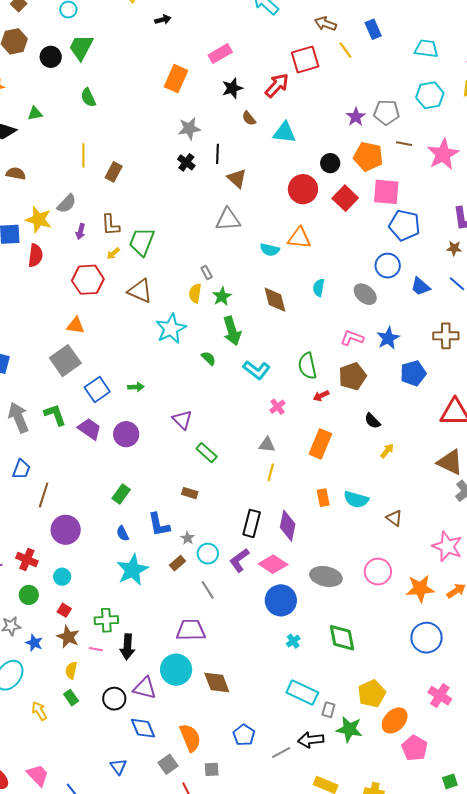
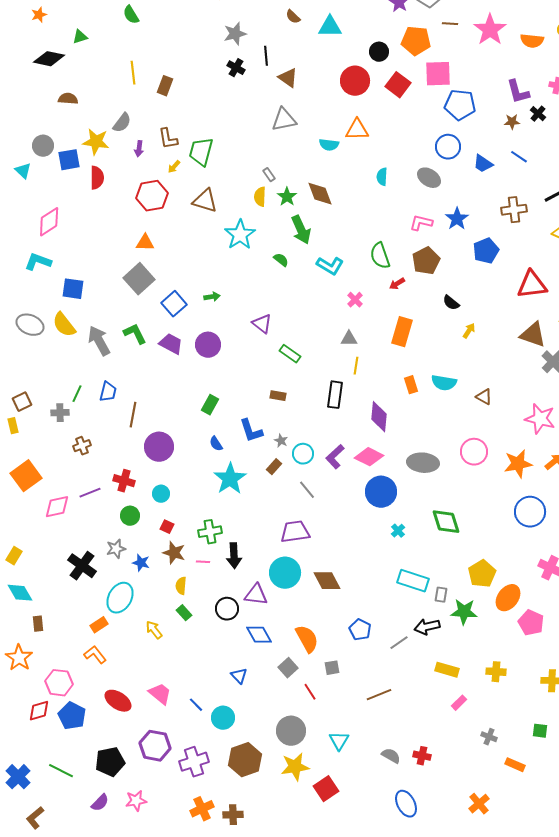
brown diamond: (275, 300) -> (320, 194), moved
black rectangle: (252, 523) -> (335, 395), moved

